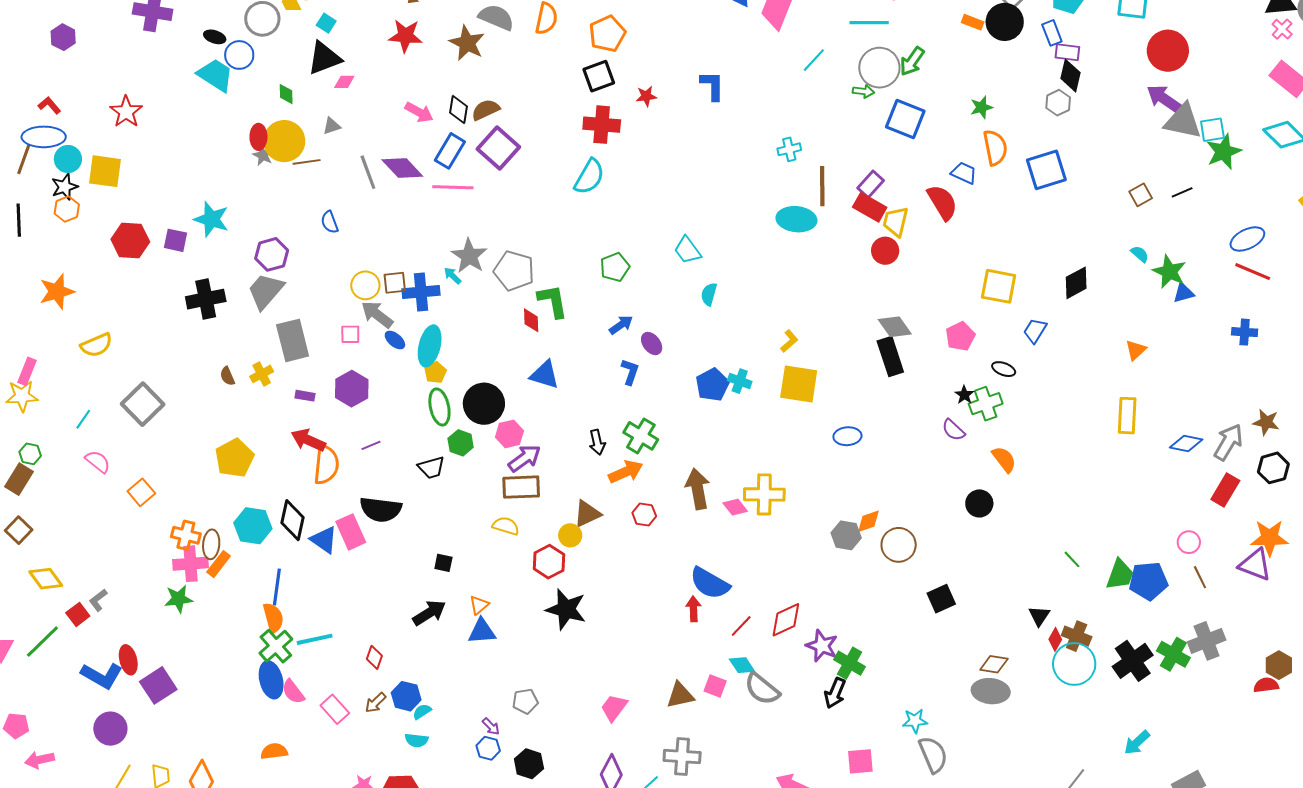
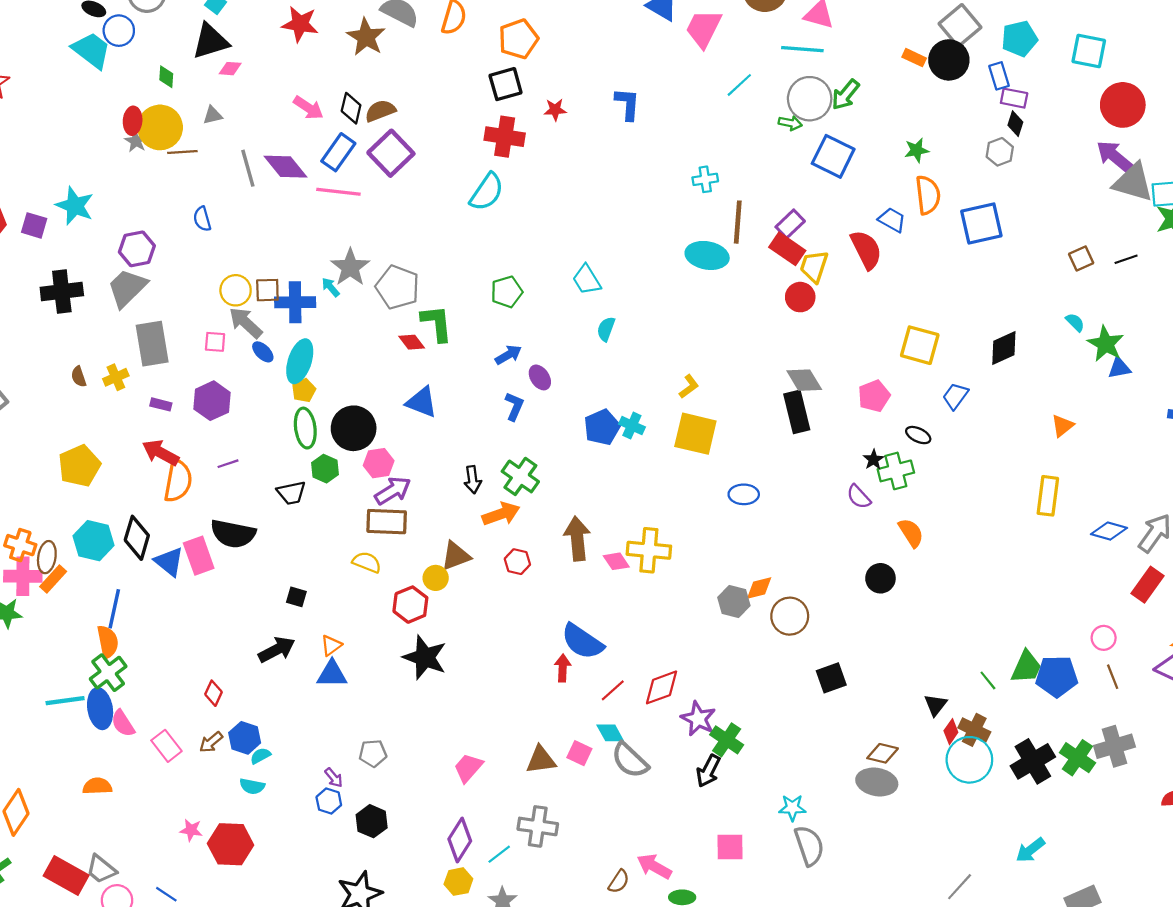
black diamond: (1070, 76) -> (1015, 124), size x0.7
red diamond: (531, 320) -> (412, 342), turned -40
green line: (1072, 559) -> (988, 680), moved
cyan line: (315, 639) -> (65, 701), moved

